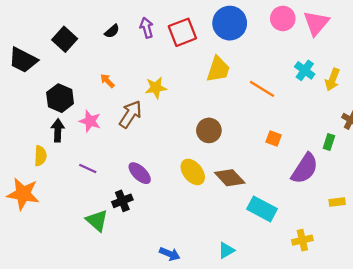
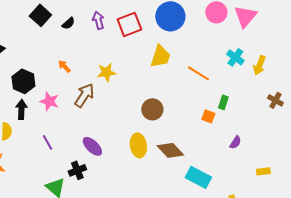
black square: (65, 39) -> (40, 15), moved
green rectangle: (329, 142) -> (223, 102), moved
purple line: (88, 169) -> (47, 142), turned 35
purple semicircle: (305, 169) -> (235, 142), size x0.5
yellow ellipse: (193, 172) -> (138, 145), turned 30

